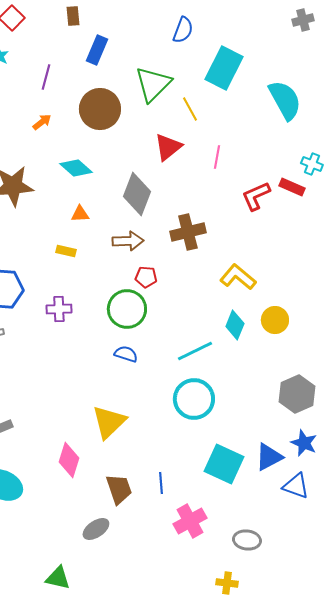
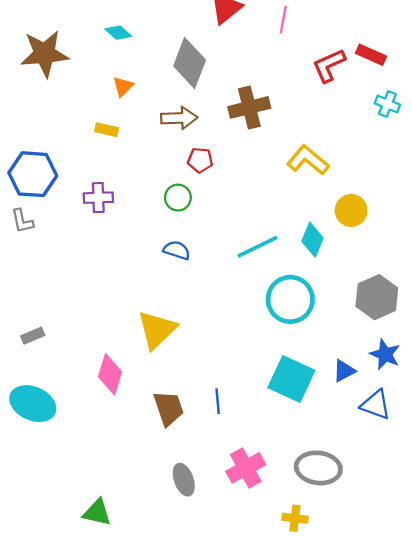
cyan cross: (312, 164) -> (387, 104), moved
cyan diamond: (76, 168) -> (118, 33), size x0.7
orange triangle: (80, 214) -> (123, 86), turned -42
green circle: (127, 309) -> (178, 198), size x0.6
cyan diamond: (235, 325) -> (312, 240), moved
cyan circle: (194, 399) -> (290, 299), moved
blue triangle: (269, 457) -> (344, 371), size x0.7
pink cross: (190, 521) -> (246, 468), moved
gray ellipse: (96, 529) -> (184, 480), moved, turned -76
gray ellipse: (247, 540) -> (318, 468), size x1.4

